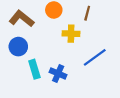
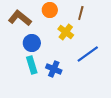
yellow cross: (71, 34) -> (66, 32), turned 35
blue circle: (18, 47) -> (32, 43), moved

